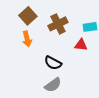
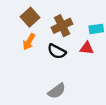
orange arrow: (27, 39) -> (29, 42), turned 42
black semicircle: (53, 63) -> (57, 51), moved

